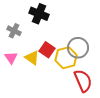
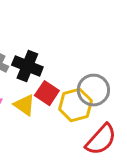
black cross: (39, 14) -> (27, 66), moved
red semicircle: (83, 81) -> (101, 140), turned 65

